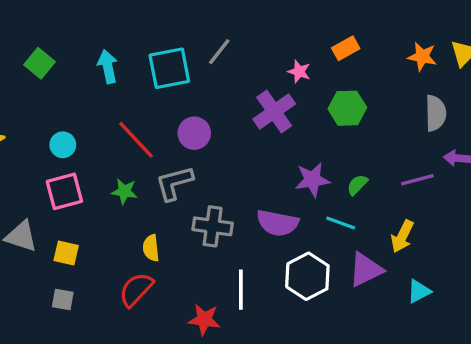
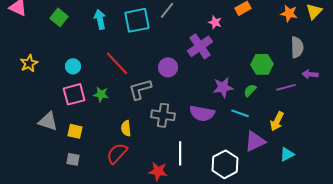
green hexagon: (347, 108) -> (262, 64), moved
purple circle: (194, 133) -> (168, 67), moved
green star: (124, 191) -> (101, 94), moved
white hexagon: (307, 276) -> (225, 164), moved

